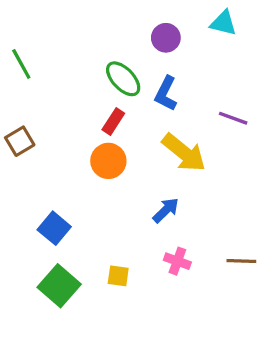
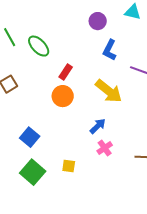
green ellipse: (123, 79) -> (39, 46), moved
blue L-shape: (166, 94) -> (110, 50), moved
pink cross: (177, 261) -> (105, 148), moved, turned 35

